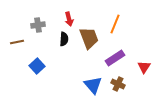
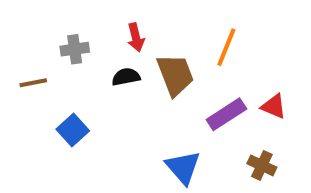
black semicircle: (64, 39) -> (126, 77), turned -104
red triangle: (144, 67) -> (274, 106), moved, turned -40
brown cross: (118, 84) -> (262, 165), moved

